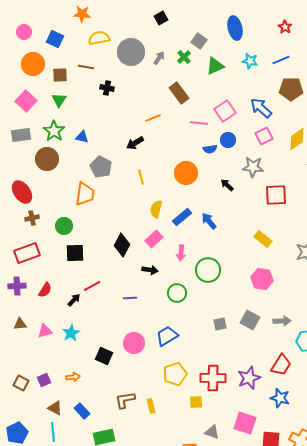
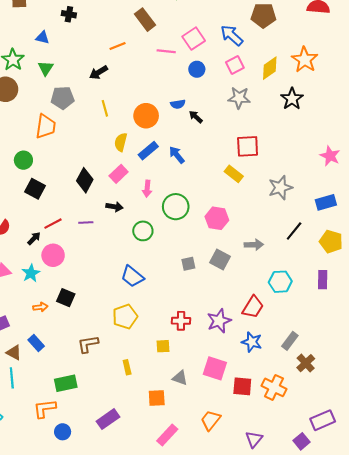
green triangle: (59, 100) -> (46, 68), moved
blue triangle: (82, 137) -> (42, 38), moved
blue semicircle: (210, 149) -> (178, 104), moved
gray pentagon: (101, 167) -> (63, 98), turned -30
gray star: (253, 167) -> (239, 98), moved
orange circle: (186, 173) -> (146, 116), moved
red square: (276, 195) -> (248, 146), moved
black square: (75, 253) -> (35, 189), turned 30
pink hexagon: (262, 279) -> (217, 218), moved
purple line: (130, 298) -> (86, 222), moved
gray arrow: (282, 321) -> (254, 245), moved
blue trapezoid: (167, 336) -> (132, 276), turned -110
pink circle: (134, 343) -> (53, 255), moved
yellow pentagon: (175, 374) -> (125, 317), moved
orange arrow: (73, 377) -> (40, 307), moved
red cross: (213, 378) -> (181, 321), size x0.7
yellow rectangle: (151, 406) -> (127, 367), moved
blue rectangle: (82, 411) -> (36, 343), moved

